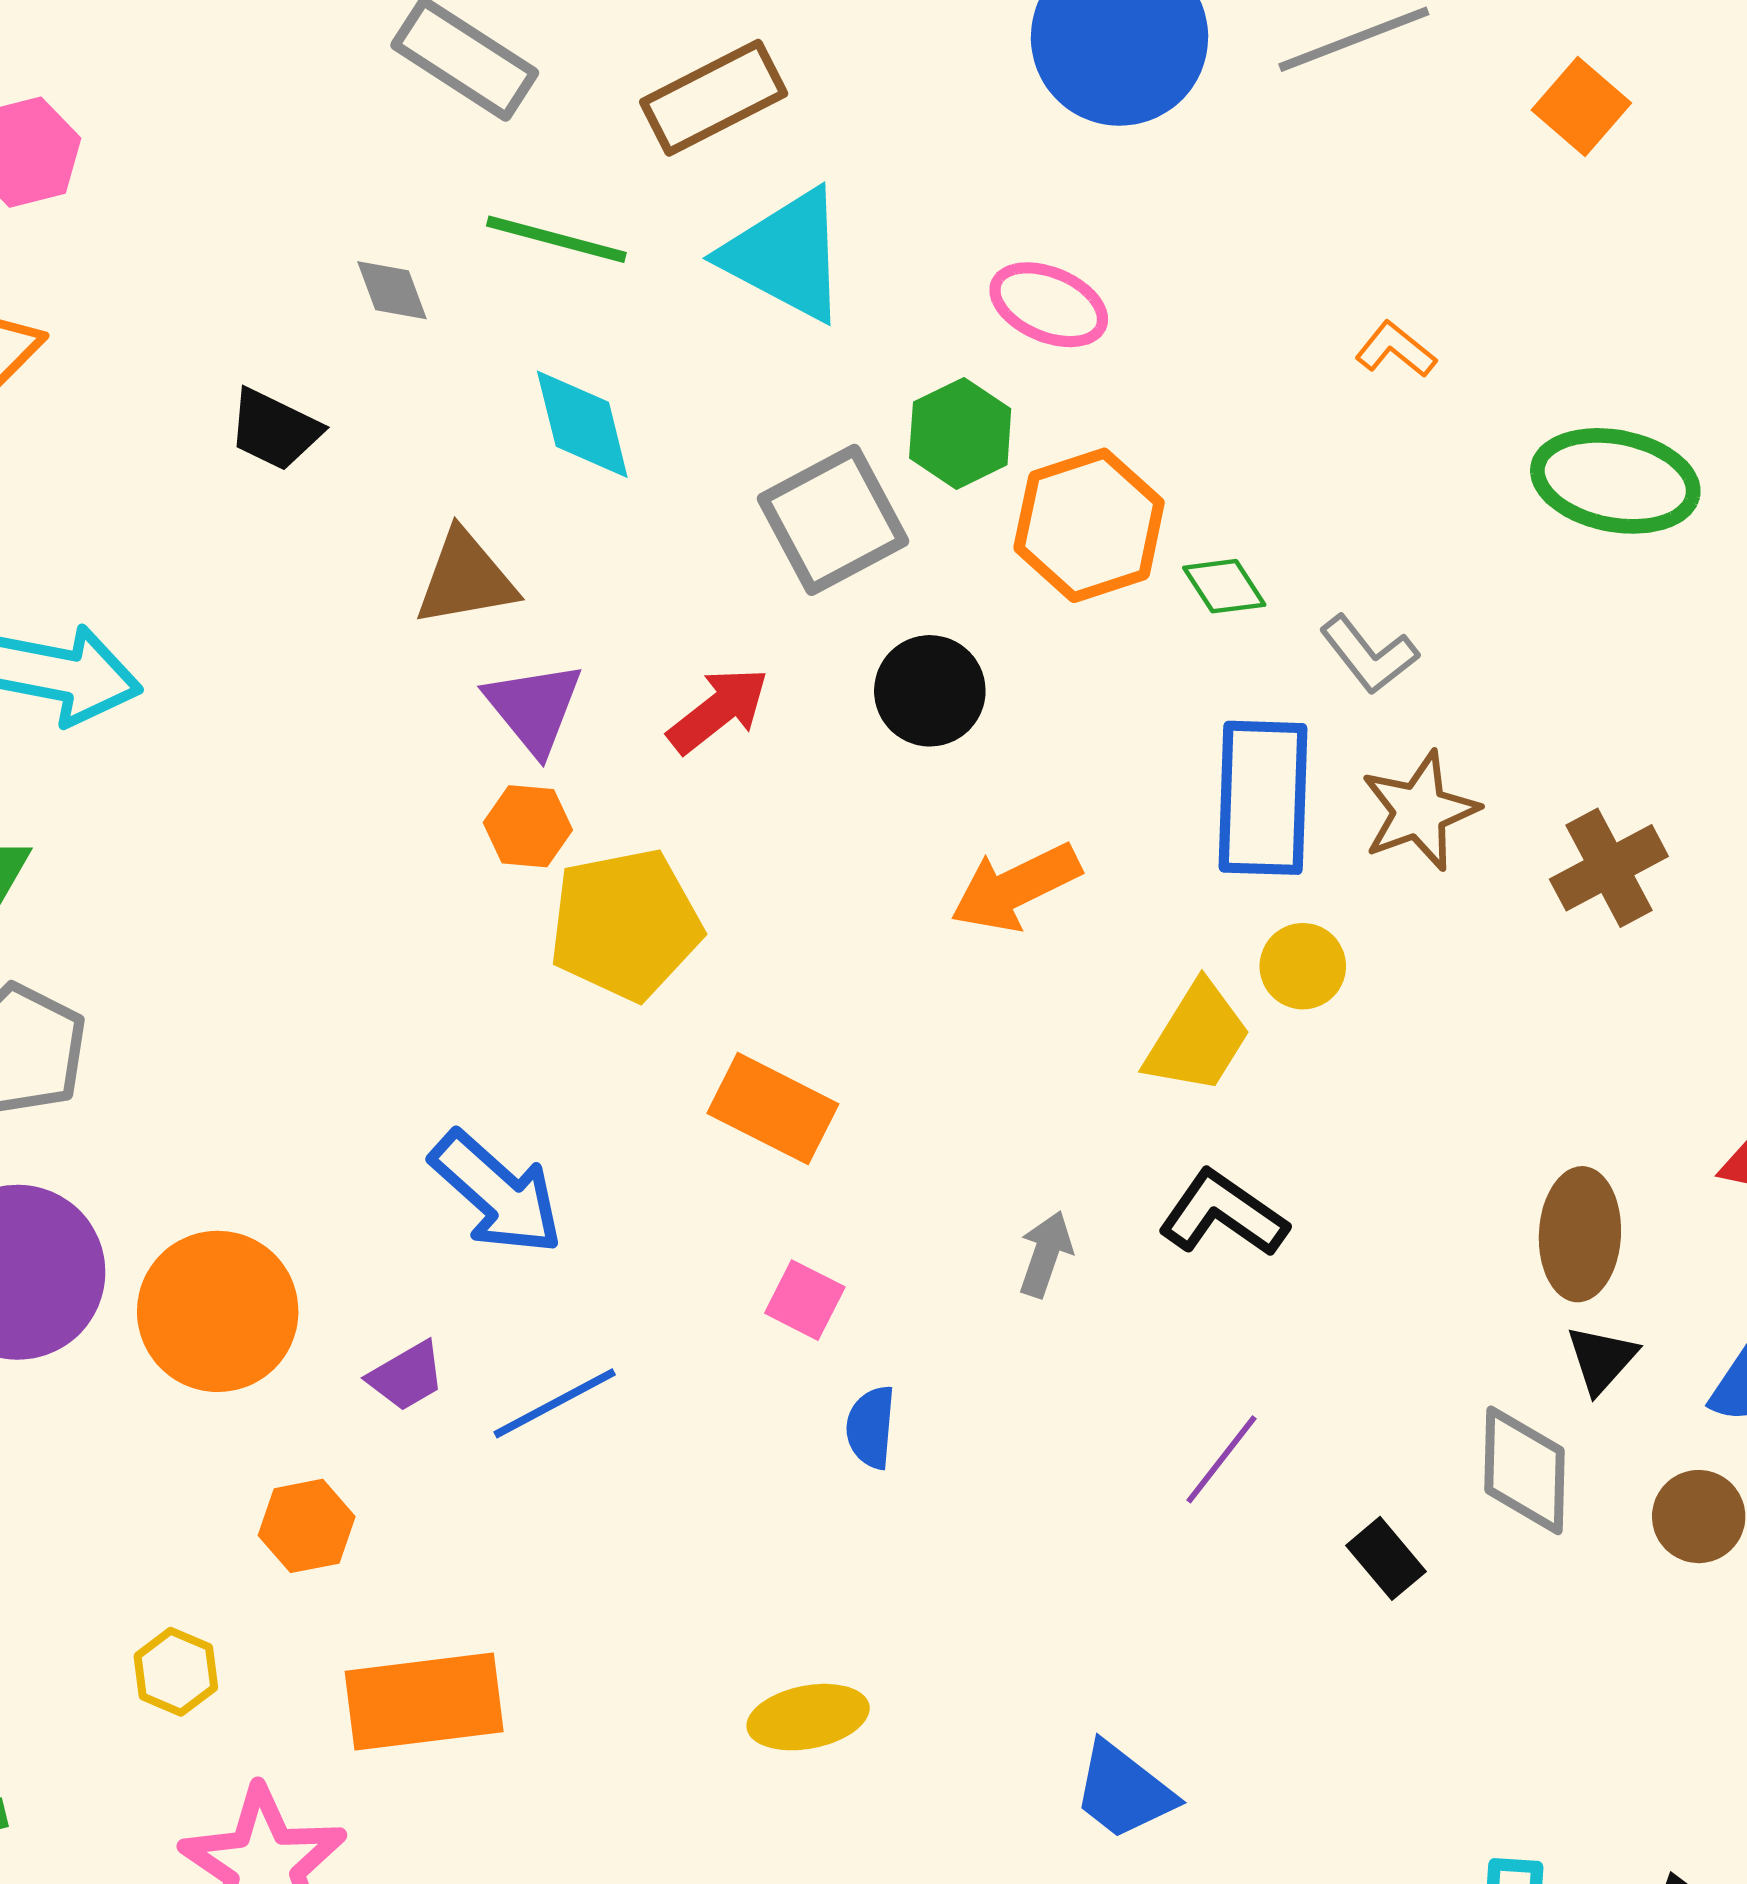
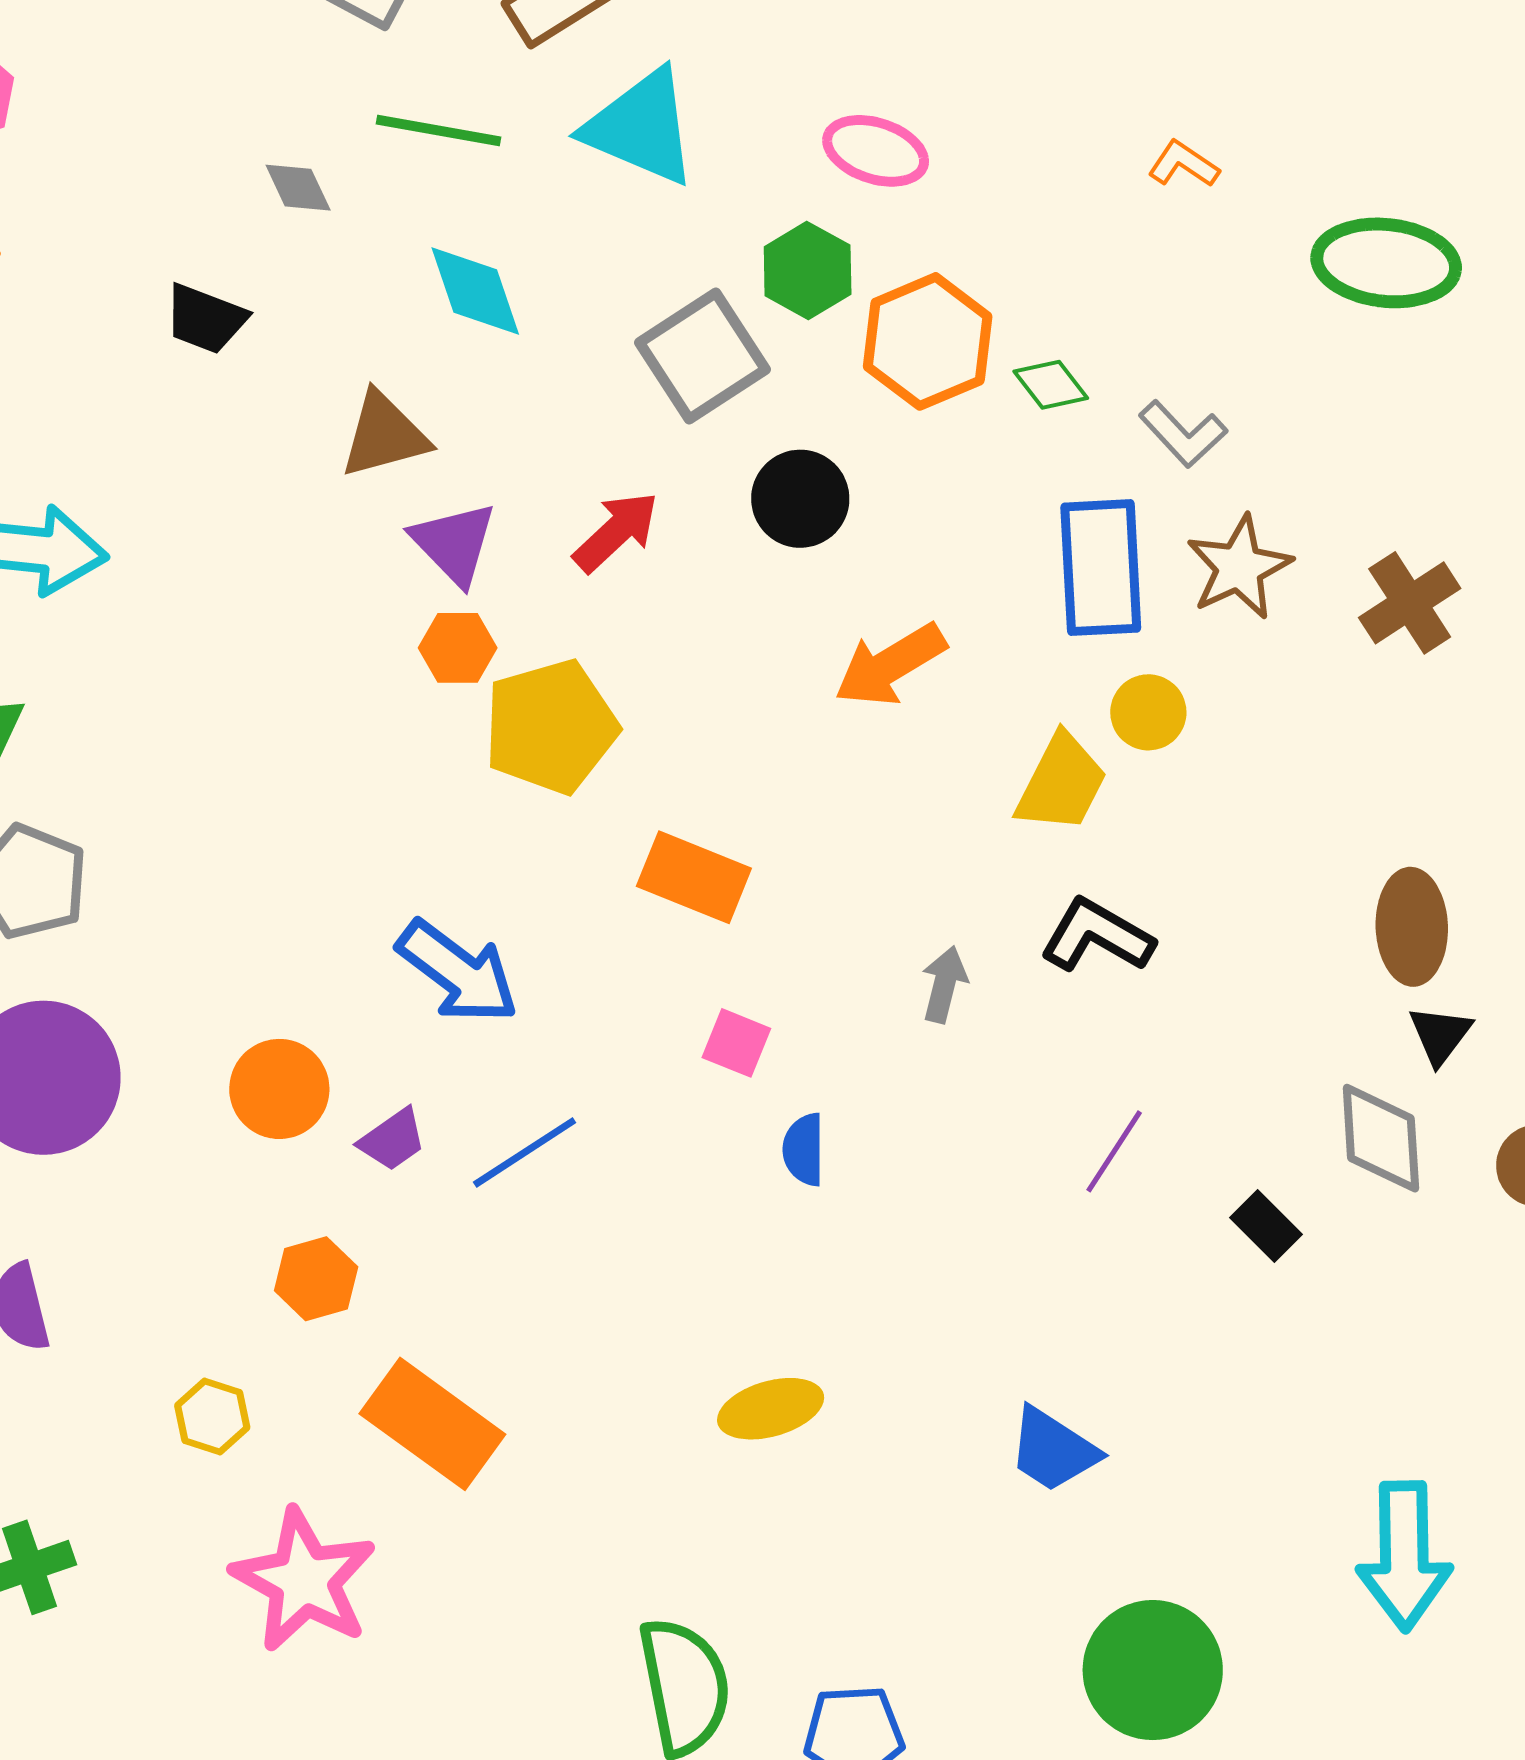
orange circle: (218, 1311) -> (279, 1089), moved, size x0.7
orange rectangle: (424, 1702) -> (432, 1424), turned 48

